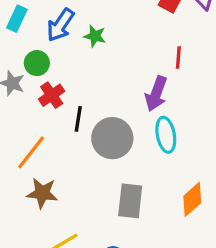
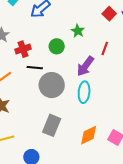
green star: (95, 36) -> (78, 31), moved
green circle: (37, 63) -> (57, 46), moved
black line: (78, 119) -> (35, 68), turned 70

